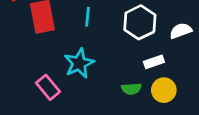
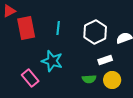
cyan star: (79, 63) -> (52, 61), turned -30

